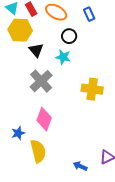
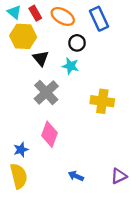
blue rectangle: (89, 14) -> (99, 19), size x1.5
yellow semicircle: (38, 151) -> (19, 176), moved
blue arrow: (80, 166) -> (76, 176), moved

